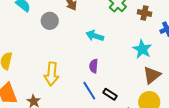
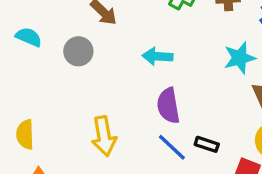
cyan star: (142, 49) -> (240, 58), turned -30
purple semicircle: (94, 66) -> (168, 106), size x1.5

